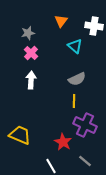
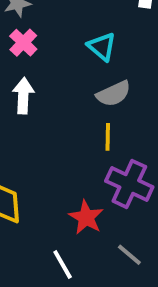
cyan triangle: (75, 46) -> (102, 47), moved

